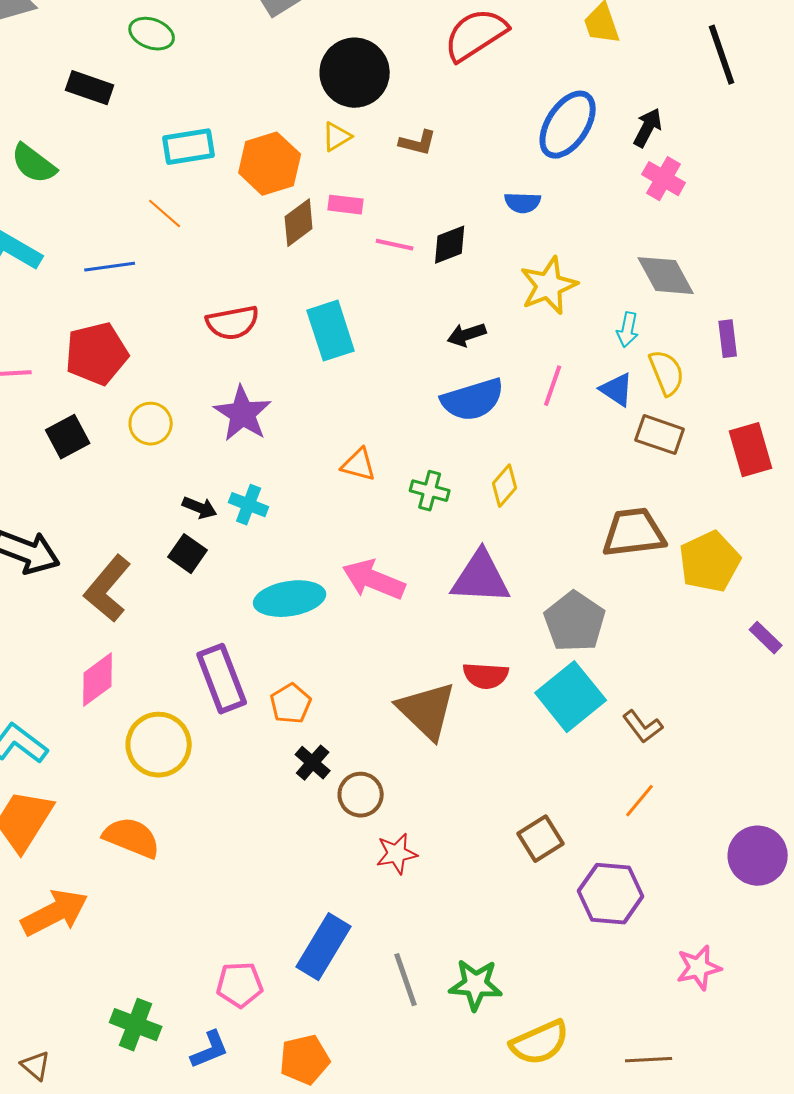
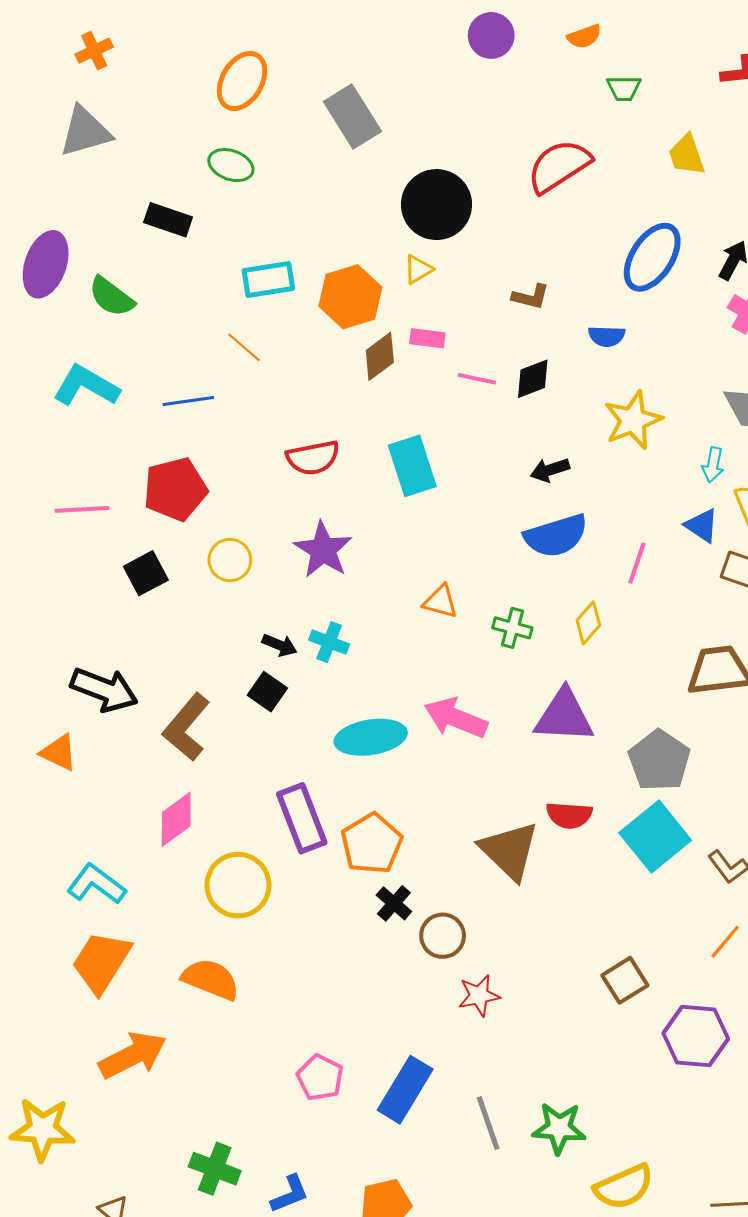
brown L-shape: (418, 143) -> (531, 297), moved
pink line: (553, 386) -> (637, 563), moved
orange pentagon: (291, 704) -> (372, 844), size x1.5
pink pentagon: (240, 985) -> (320, 1078), moved, turned 30

